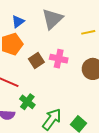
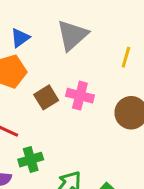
yellow line: (88, 32) -> (126, 57), turned -64
green cross: (27, 102) -> (31, 160), turned 35

